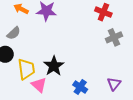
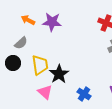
yellow trapezoid: (26, 69) -> (40, 65), moved

